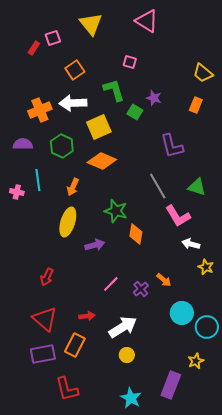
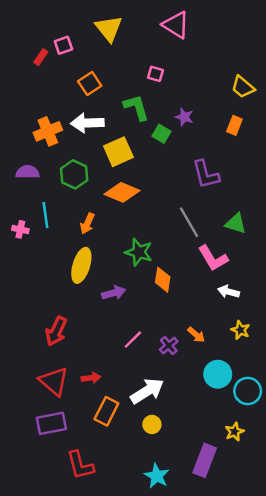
yellow star: (206, 267) -> (240, 330), moved
red arrow: (47, 277) -> (56, 331), size x1.4
red arrow: (87, 316) -> (91, 378), moved
orange rectangle: (75, 345) -> (106, 411), moved

